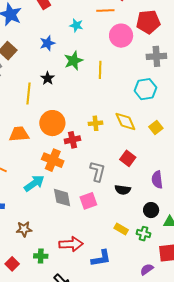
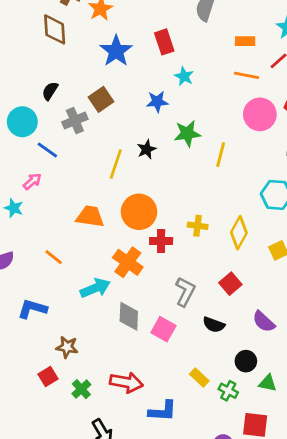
cyan star: (76, 25) -> (184, 76), moved
yellow diamond: (125, 121) -> (239, 233), turned 40
purple semicircle: (157, 180) -> (264, 322), turned -54
pink square: (88, 201) -> (163, 329), turned 36
green cross: (41, 256) -> (81, 389), turned 32
red square: (12, 264) -> (48, 376), moved

